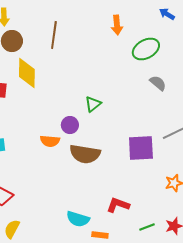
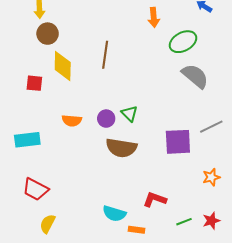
brown line: (54, 35) -> (105, 55), moved
gray semicircle: (158, 83) -> (195, 76), size x1.6
green triangle: (93, 104) -> (129, 113), moved, turned -36
orange semicircle: (50, 141) -> (72, 121), moved

